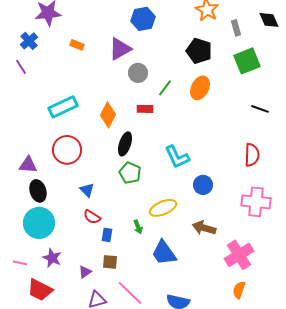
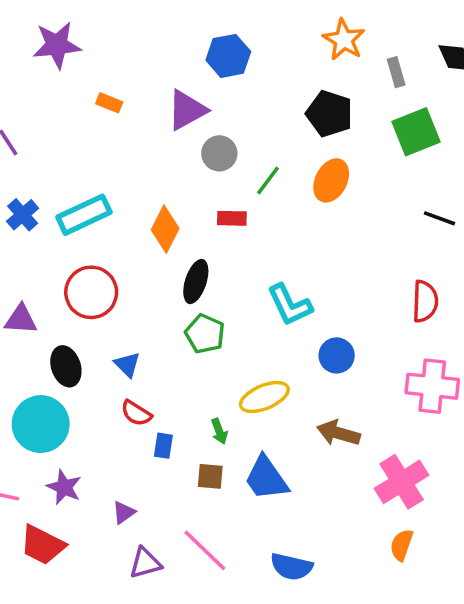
blue cross: (29, 41) -> (23, 215), moved
black ellipse: (38, 191) -> (66, 366), moved
brown square: (110, 262) -> (210, 476), moved

